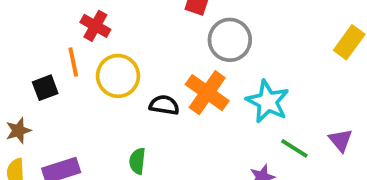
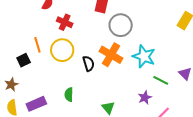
red cross: (95, 26) -> (65, 22), moved
black semicircle: (164, 105) -> (89, 64), turned 70
green semicircle: (137, 161) -> (69, 95), moved

